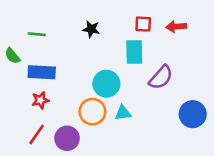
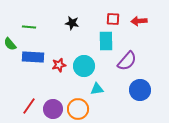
red star: (40, 100) -> (59, 65), moved
orange circle: (92, 112) -> (78, 109), moved
blue circle: (193, 114) -> (140, 90), moved

